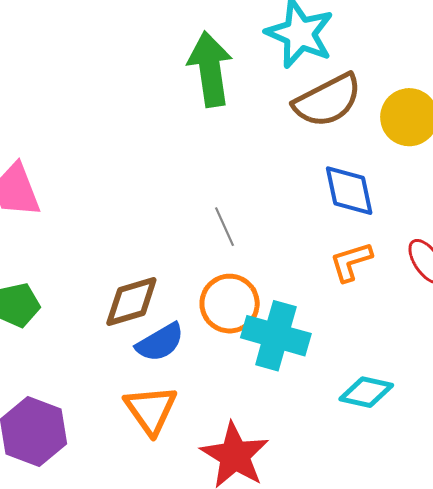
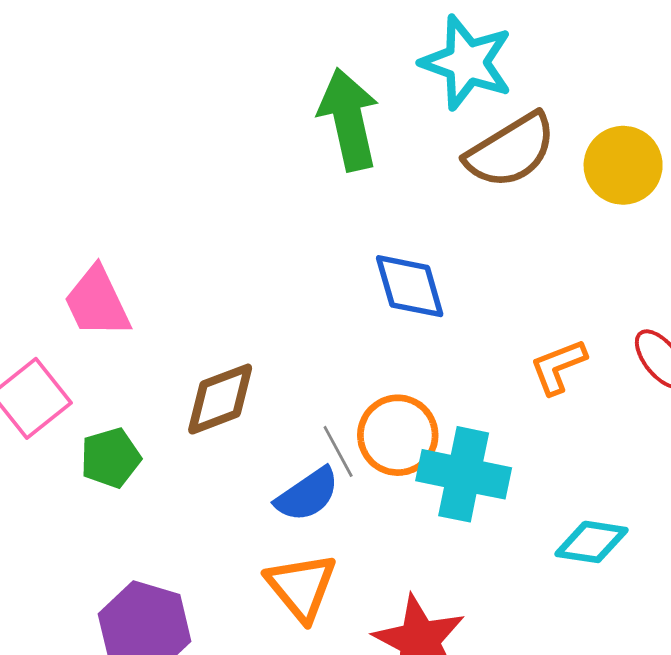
blue diamond: (349, 191) -> (410, 286), moved
gray line: (224, 227) -> (338, 451), moved
brown diamond: (131, 301) -> (220, 399), moved

